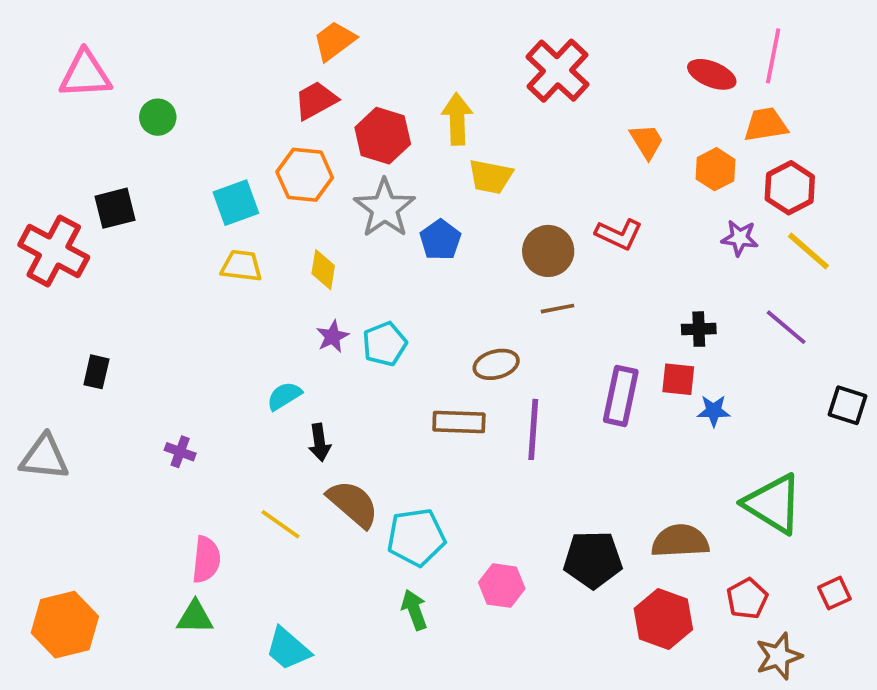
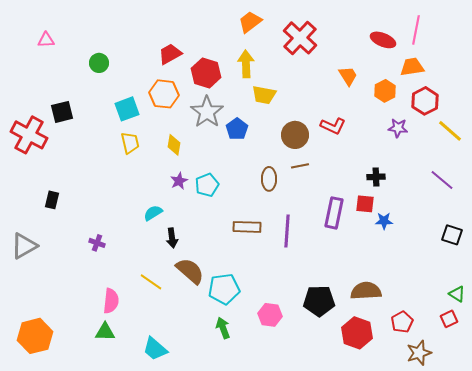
orange trapezoid: (334, 41) -> (250, 22), moved
pink triangle: (85, 74) -> (46, 40), size x0.6
green circle: (158, 117) -> (99, 63), moved
yellow line: (808, 251) -> (450, 131), moved
yellow trapezoid: (241, 266) -> (130, 143), turned 70
purple line: (786, 327) -> (442, 180), moved
brown ellipse: (496, 364) -> (269, 179), moved, turned -75
black square: (847, 405) -> (452, 235), moved
gray triangle: (44, 457) -> (24, 246), turned -36
green triangle: (773, 504) -> (457, 294), moved, size x0.5

